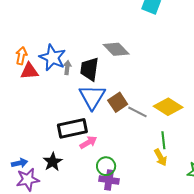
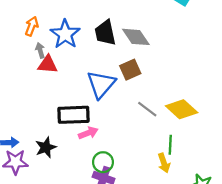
gray arrow: (67, 68) -> (40, 50), moved, turned -32
black trapezoid: (89, 69) -> (105, 33), moved, turned -30
red triangle: (29, 71) -> (48, 64), moved
brown square: (118, 102) -> (130, 70), moved

